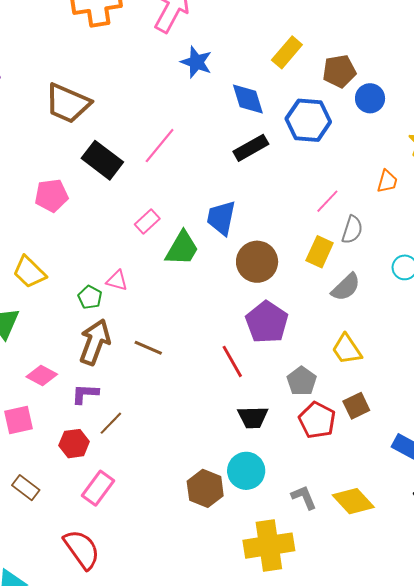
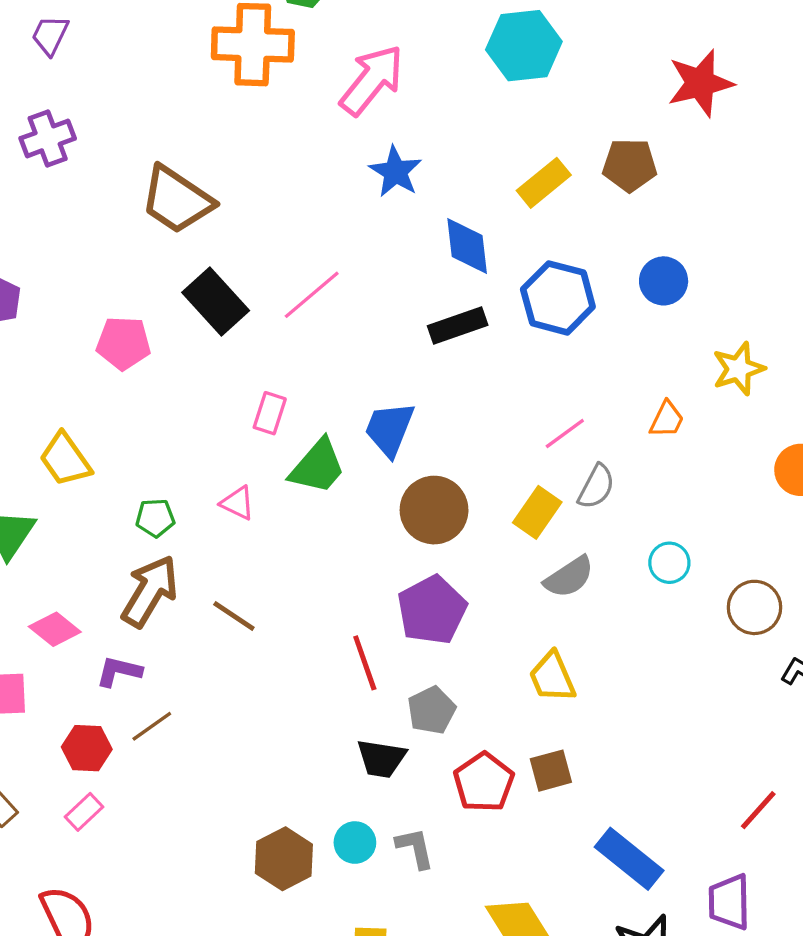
brown pentagon: (339, 71) -> (630, 165), moved
pink rectangle: (147, 222) -> (270, 413), turned -40
pink triangle: (117, 281) -> (238, 503), moved
green pentagon: (90, 297) -> (155, 518), turned 30
gray pentagon: (302, 381) -> (432, 710), moved
cyan circle: (246, 471) -> (355, 843), size x0.7
pink rectangle: (98, 488) -> (84, 812), moved, size x0.7
gray L-shape: (304, 497) -> (415, 848), moved

